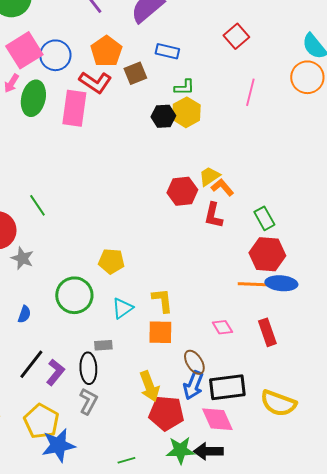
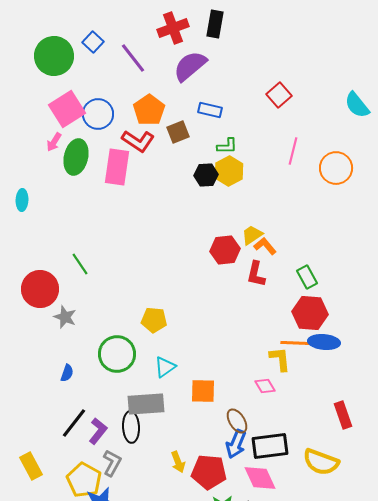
orange circle: (307, 77) -> (336, 168), moved
yellow L-shape: (162, 300) -> (280, 359), moved
red rectangle: (267, 332) -> (343, 415), moved
gray rectangle: (103, 345) -> (146, 404), size x2.0
yellow arrow: (149, 386) -> (178, 462), moved, size x0.7
gray L-shape: (88, 401) -> (112, 463), moved

